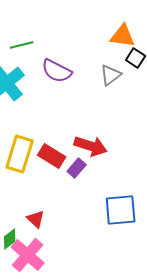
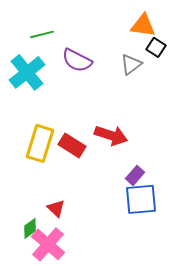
purple rectangle: (77, 168) -> (135, 175), moved

